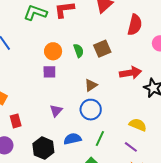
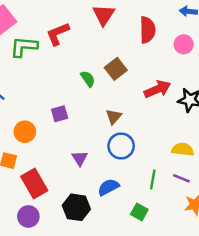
orange circle: (53, 51) -> (25, 132), moved
red rectangle: (16, 121) -> (34, 183), size x1.6
green line: (100, 139) -> (153, 180), moved

